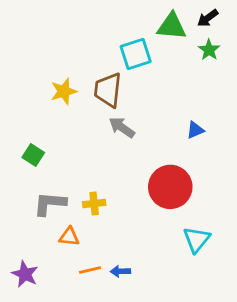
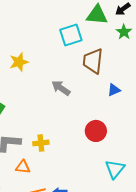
brown trapezoid: (108, 90) -> (93, 61), moved
red circle: (170, 187) -> (96, 131), size x0.7

